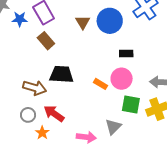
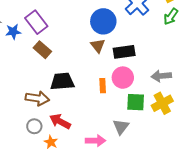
brown triangle: (83, 22) -> (98, 46), moved
black rectangle: (126, 54) -> (124, 52), size x1.5
orange rectangle: (101, 84) -> (103, 86), turned 64

